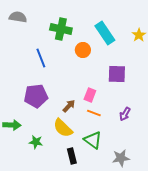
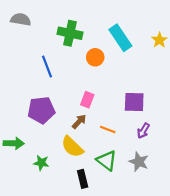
purple square: (117, 74) -> (134, 102), moved
pink rectangle: (90, 95) -> (87, 100), moved
gray star: (121, 158) -> (139, 162), moved, turned 30

